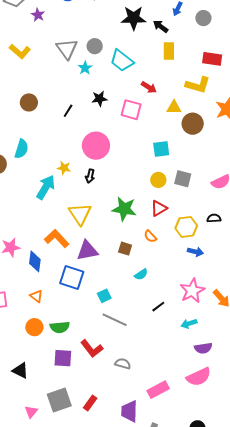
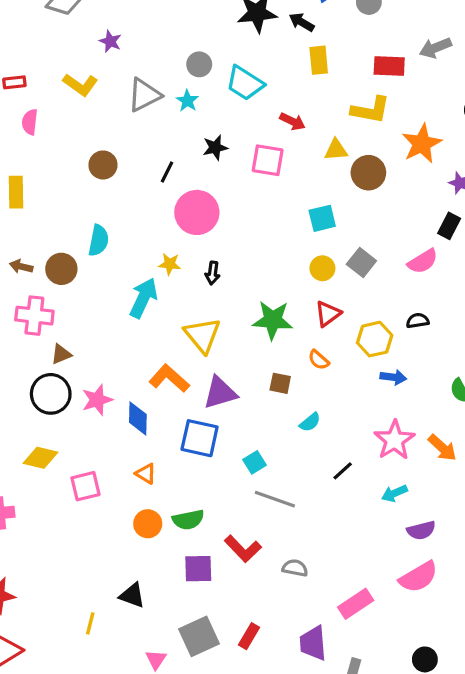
purple star: (38, 15) -> (110, 41), moved
gray triangle: (67, 49) -> (144, 95), moved, turned 45
pink circle: (96, 146) -> (197, 212), moved
gray square: (183, 179) -> (361, 263), turned 30

